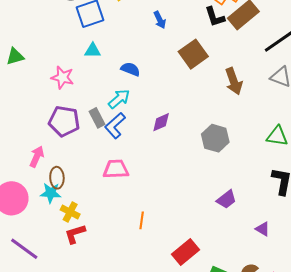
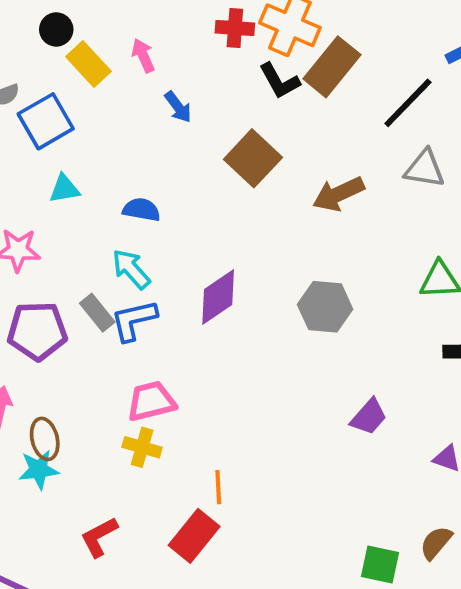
brown arrow: (234, 81) -> (338, 194), turned 96
cyan arrow: (119, 99) -> (131, 269), turned -80
purple diamond: (161, 122) -> (218, 297), size x1.4
blue L-shape: (115, 126) -> (134, 320), turned 40
yellow cross: (70, 212) -> (142, 447), moved
red rectangle: (186, 252) -> (194, 536), moved

